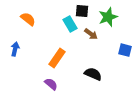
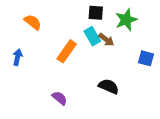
cyan rectangle: (70, 24) -> (92, 36), moved
orange rectangle: (57, 58) -> (67, 51), moved

